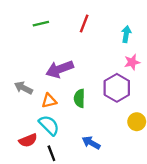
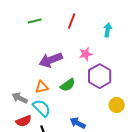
pink star: (132, 62) -> (86, 54), moved
gray arrow: (23, 88) -> (20, 98), moved
green semicircle: (79, 98) -> (68, 85), turned -126

